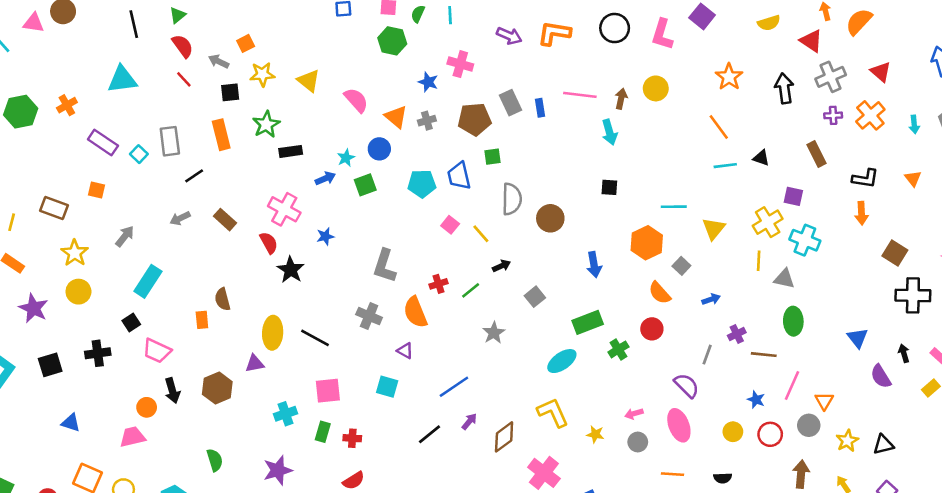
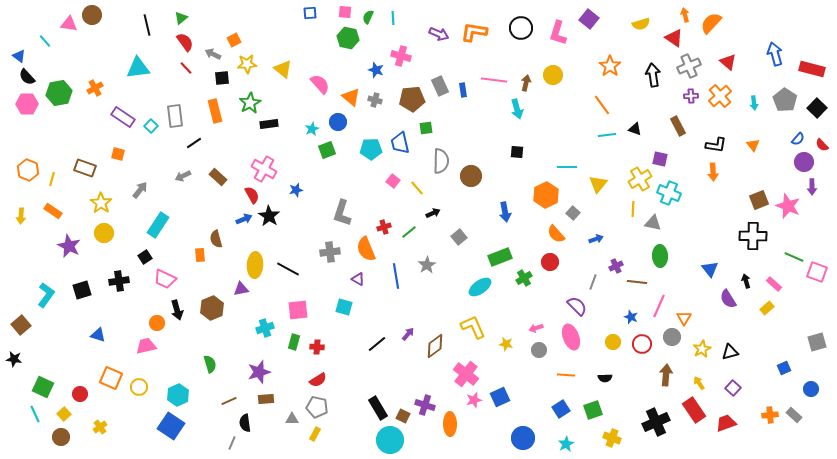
gray cross: (427, 121) -> (375, 100), turned 32
blue arrow: (325, 178) -> (244, 219), moved
brown square: (895, 253) -> (759, 200), moved, turned 36
gray cross: (369, 316) -> (330, 252), turned -30
blue line: (454, 387) -> (396, 276), moved, turned -65

